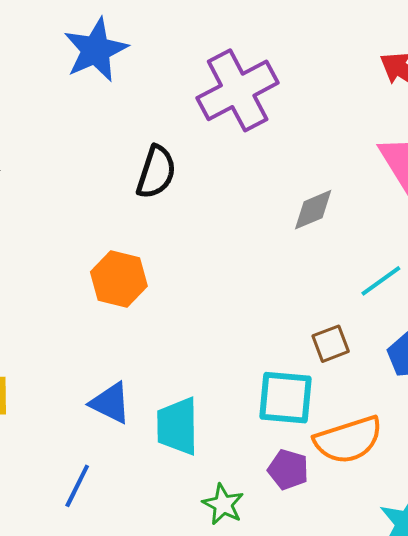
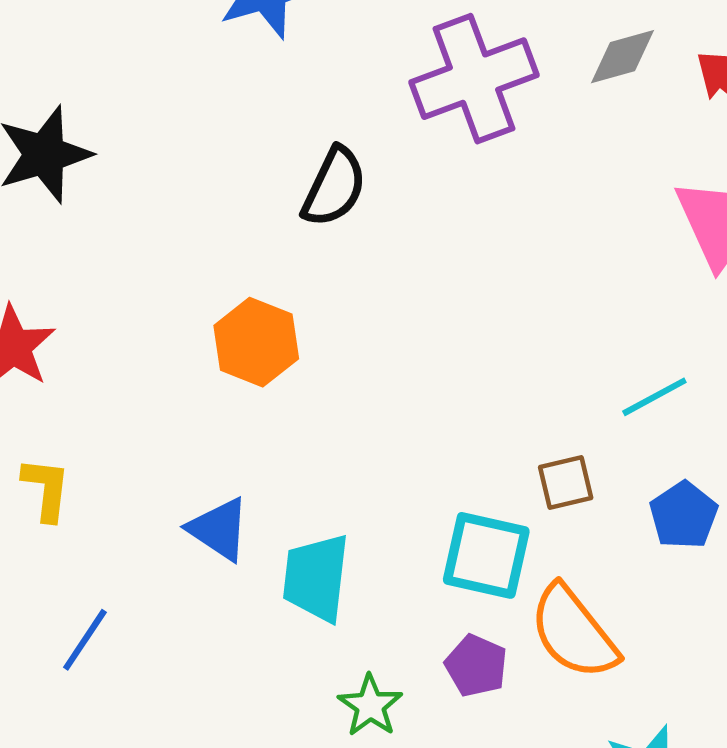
gray diamond: (313, 210) -> (622, 57), moved
orange semicircle: (348, 440) -> (574, 632), turned 62
blue line: (77, 486) -> (85, 640), moved

